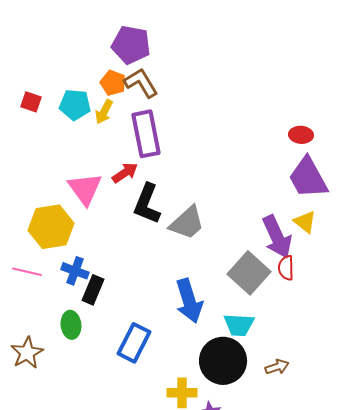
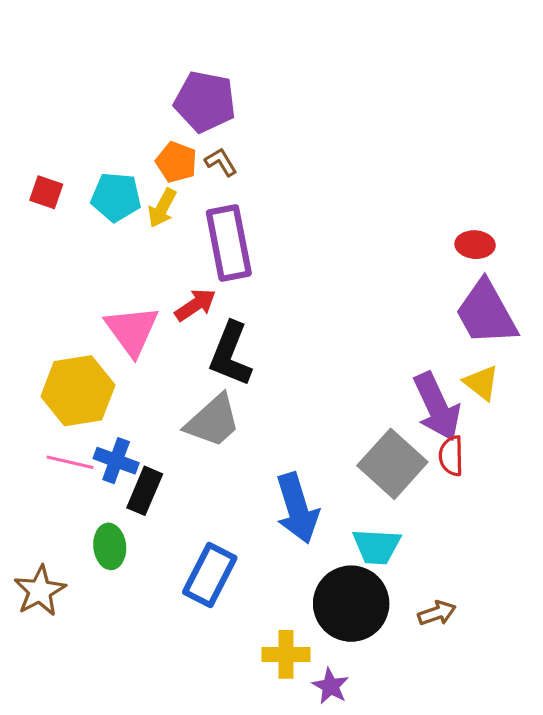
brown L-shape: (141, 83) -> (221, 162), size x0.6
gray trapezoid: (187, 223) -> (213, 421), moved
pink line: (27, 272) -> (70, 462), moved

